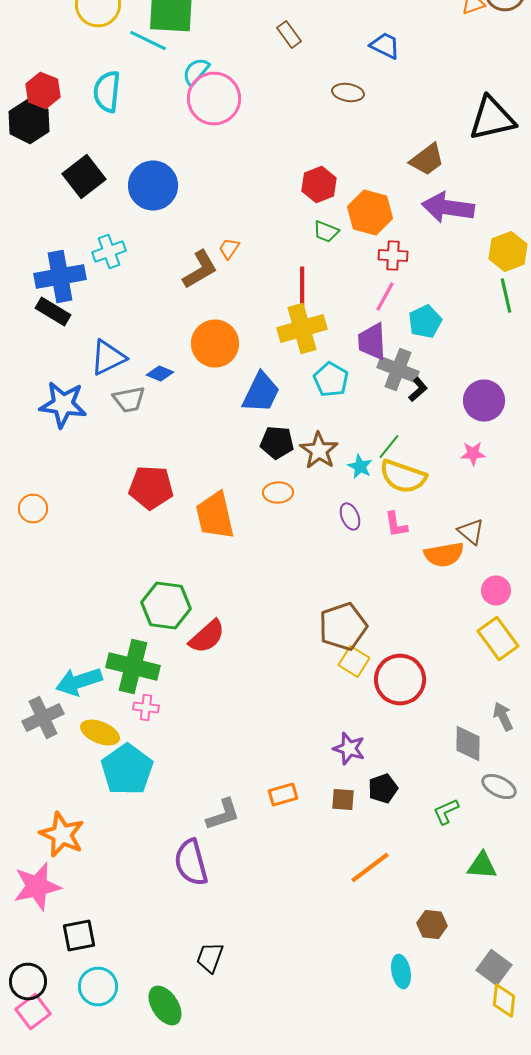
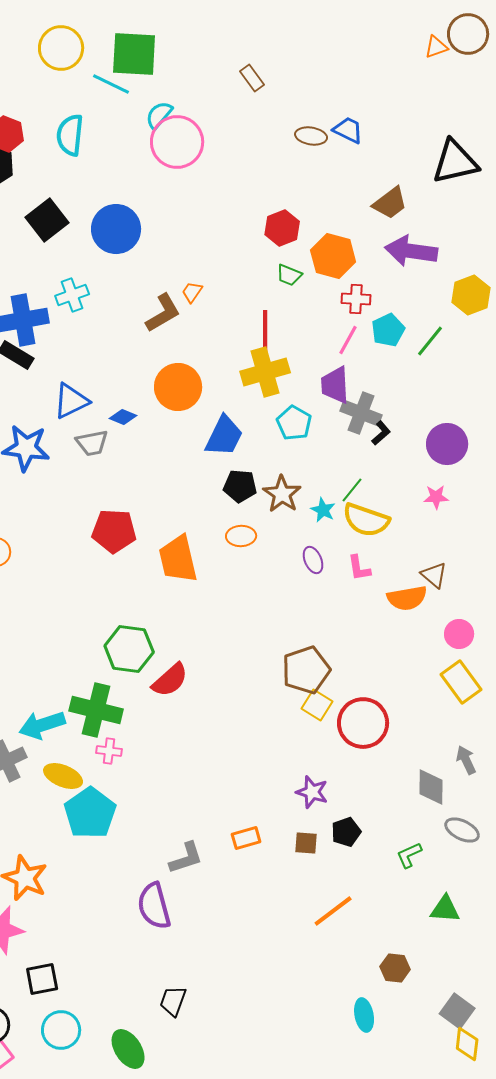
blue trapezoid: (385, 46) -> (348, 130), moved
green line: (506, 296) -> (430, 341), moved, turned 52
cyan pentagon: (425, 322) -> (388, 330), moved

